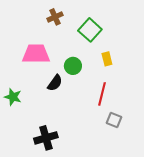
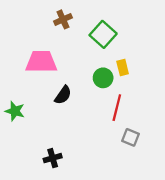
green circle: (73, 66) -> (103, 78), moved
black cross: (46, 138) -> (53, 158), size x0.7

